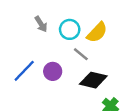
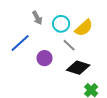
blue line: (24, 71) -> (20, 43), moved

